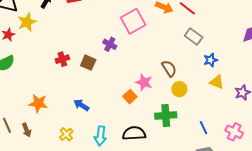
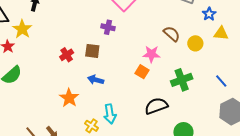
yellow circle: (179, 89) -> (195, 43), moved
orange star: (38, 103) -> (69, 98), moved, turned -30
blue arrow: (81, 105) -> (96, 80), moved
cyan arrow: (100, 136) -> (110, 114), moved

